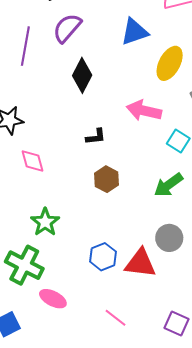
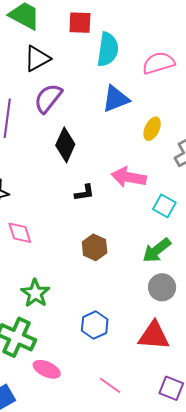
yellow ellipse: (170, 63) -> (152, 129), size x0.7
black L-shape: (96, 137) -> (84, 193), moved
gray circle: (169, 238) -> (162, 287), moved
red triangle: (140, 263) -> (154, 336), moved

